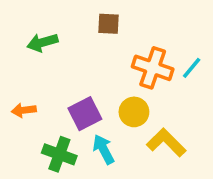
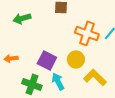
purple square: (85, 114) -> (47, 60), turned -36

